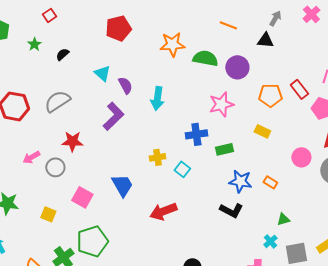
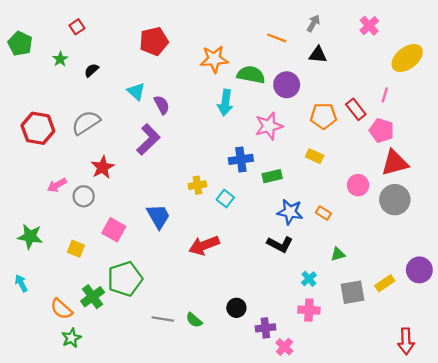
gray arrow: (275, 18) -> (313, 23), moved
cyan arrow: (157, 98) -> (225, 103), moved
red star: (72, 141) -> (103, 167), turned -30
cyan cross: (270, 241) -> (309, 279), moved

